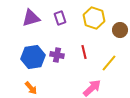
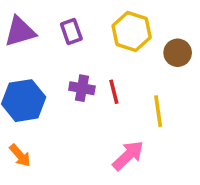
purple cross: (57, 55) -> (82, 88), moved
yellow line: (109, 63) -> (158, 111), turned -48

